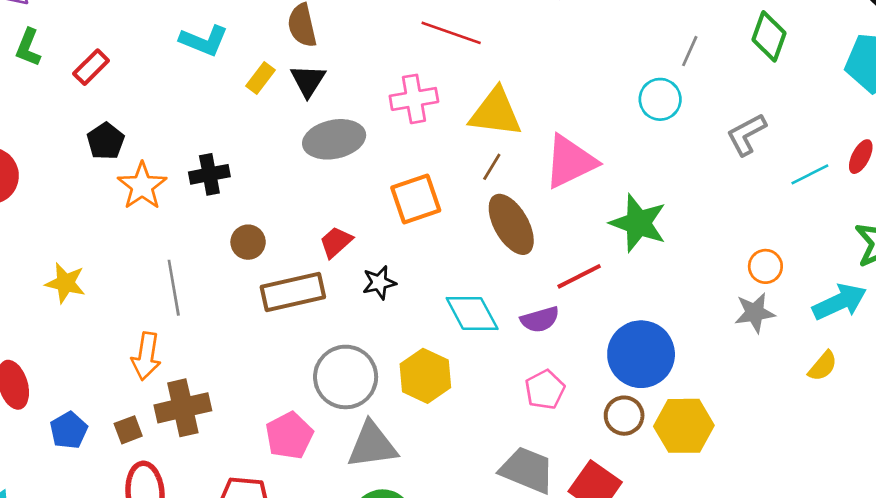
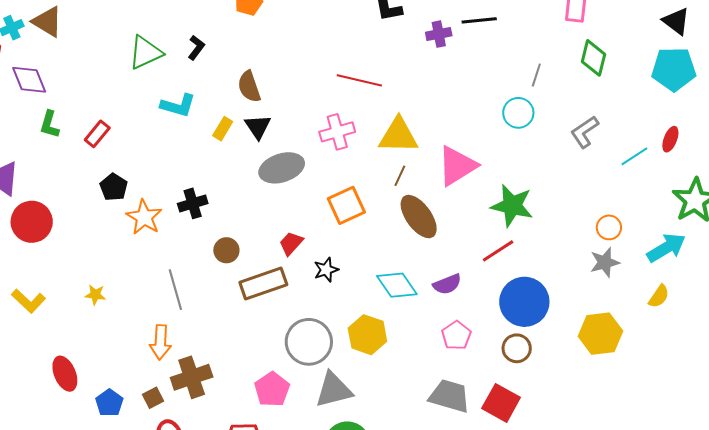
red line: (579, 276) -> (498, 251), moved
yellow star: (65, 283) -> (95, 295), size x0.7
yellow hexagon: (684, 426) -> (600, 334), moved

